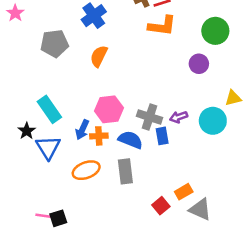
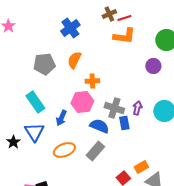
gray pentagon: (54, 43) -> (44, 64), moved
purple arrow: (179, 117) -> (137, 108), turned 120
black star: (27, 131) -> (13, 142), moved
orange cross: (99, 136) -> (92, 81), moved
gray rectangle: (125, 171) -> (95, 151), turned 48

